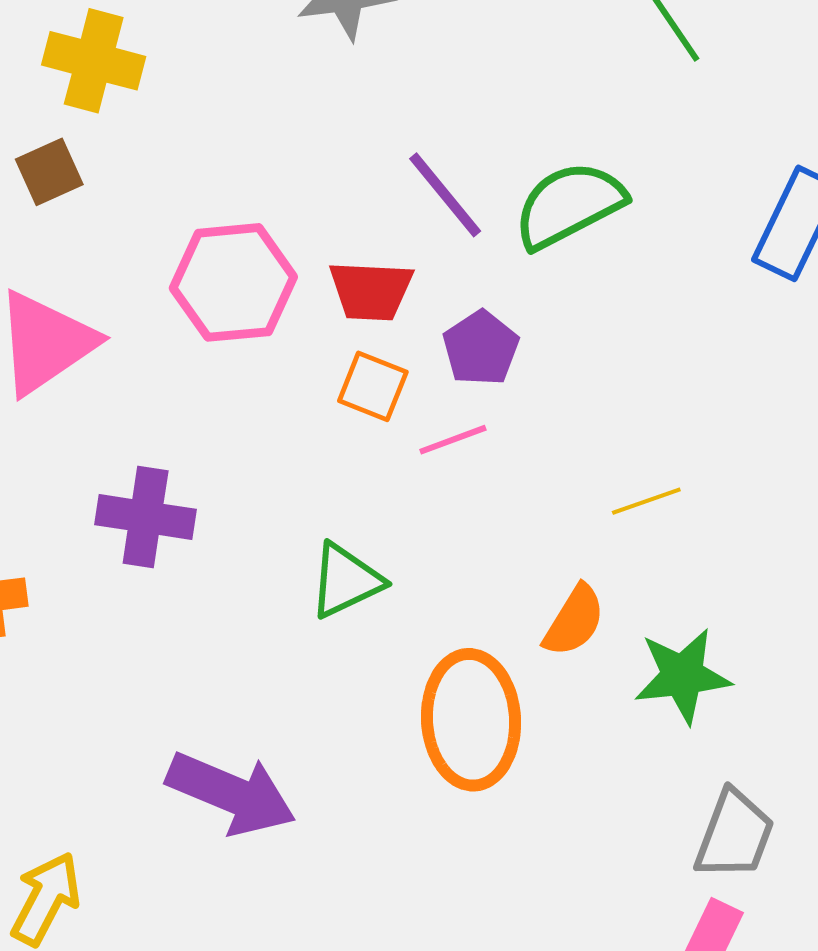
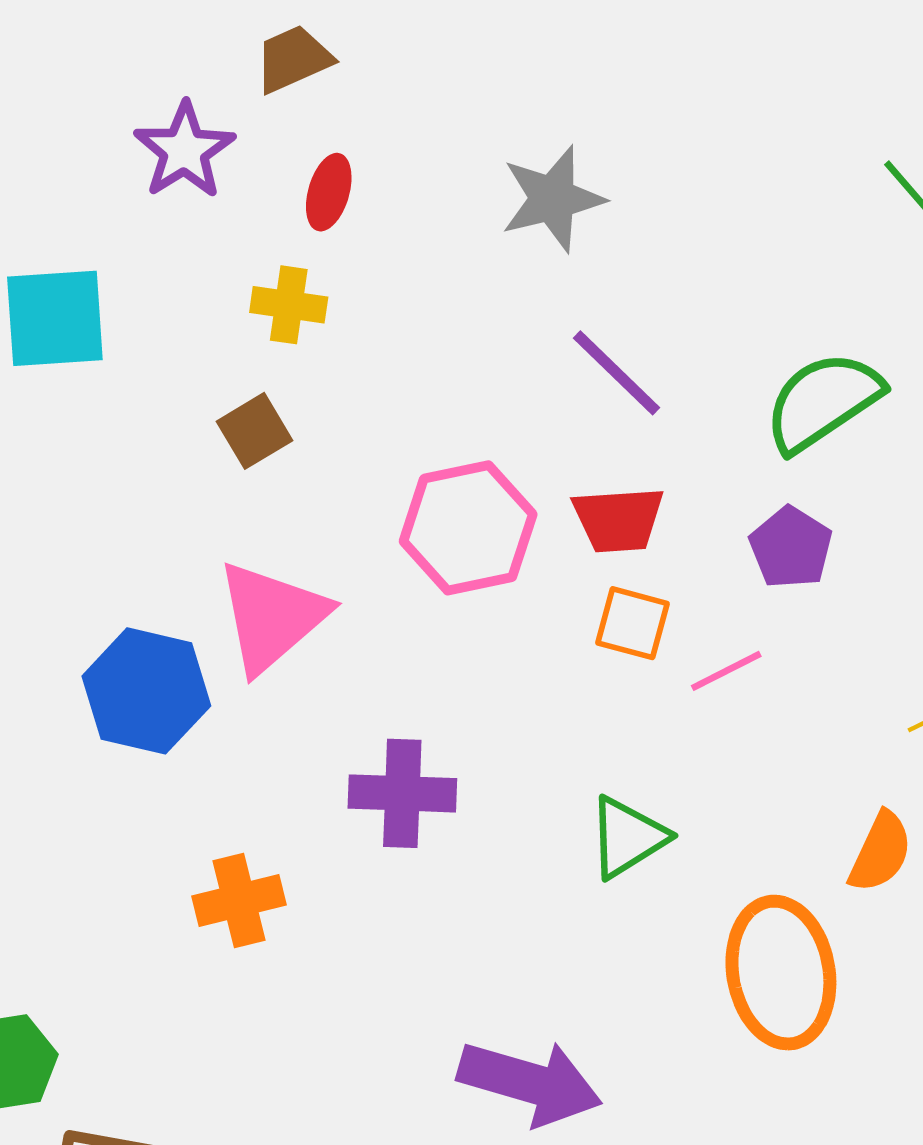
yellow cross: (94, 61) -> (289, 305), size x0.7
purple line: (445, 195) -> (617, 373), moved
purple pentagon: (481, 348) -> (791, 548), moved

